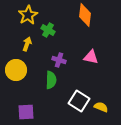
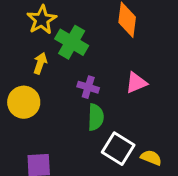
green cross: (48, 30) -> (72, 42), size x1.5
pink triangle: (91, 57) -> (136, 83), turned -35
green semicircle: (51, 80) -> (96, 117), moved

